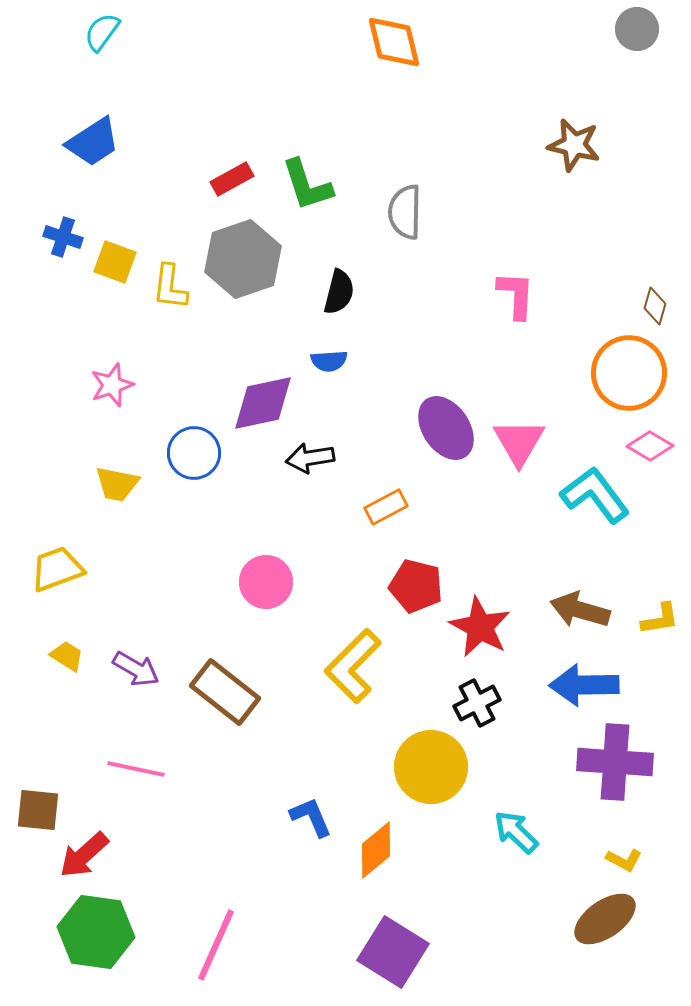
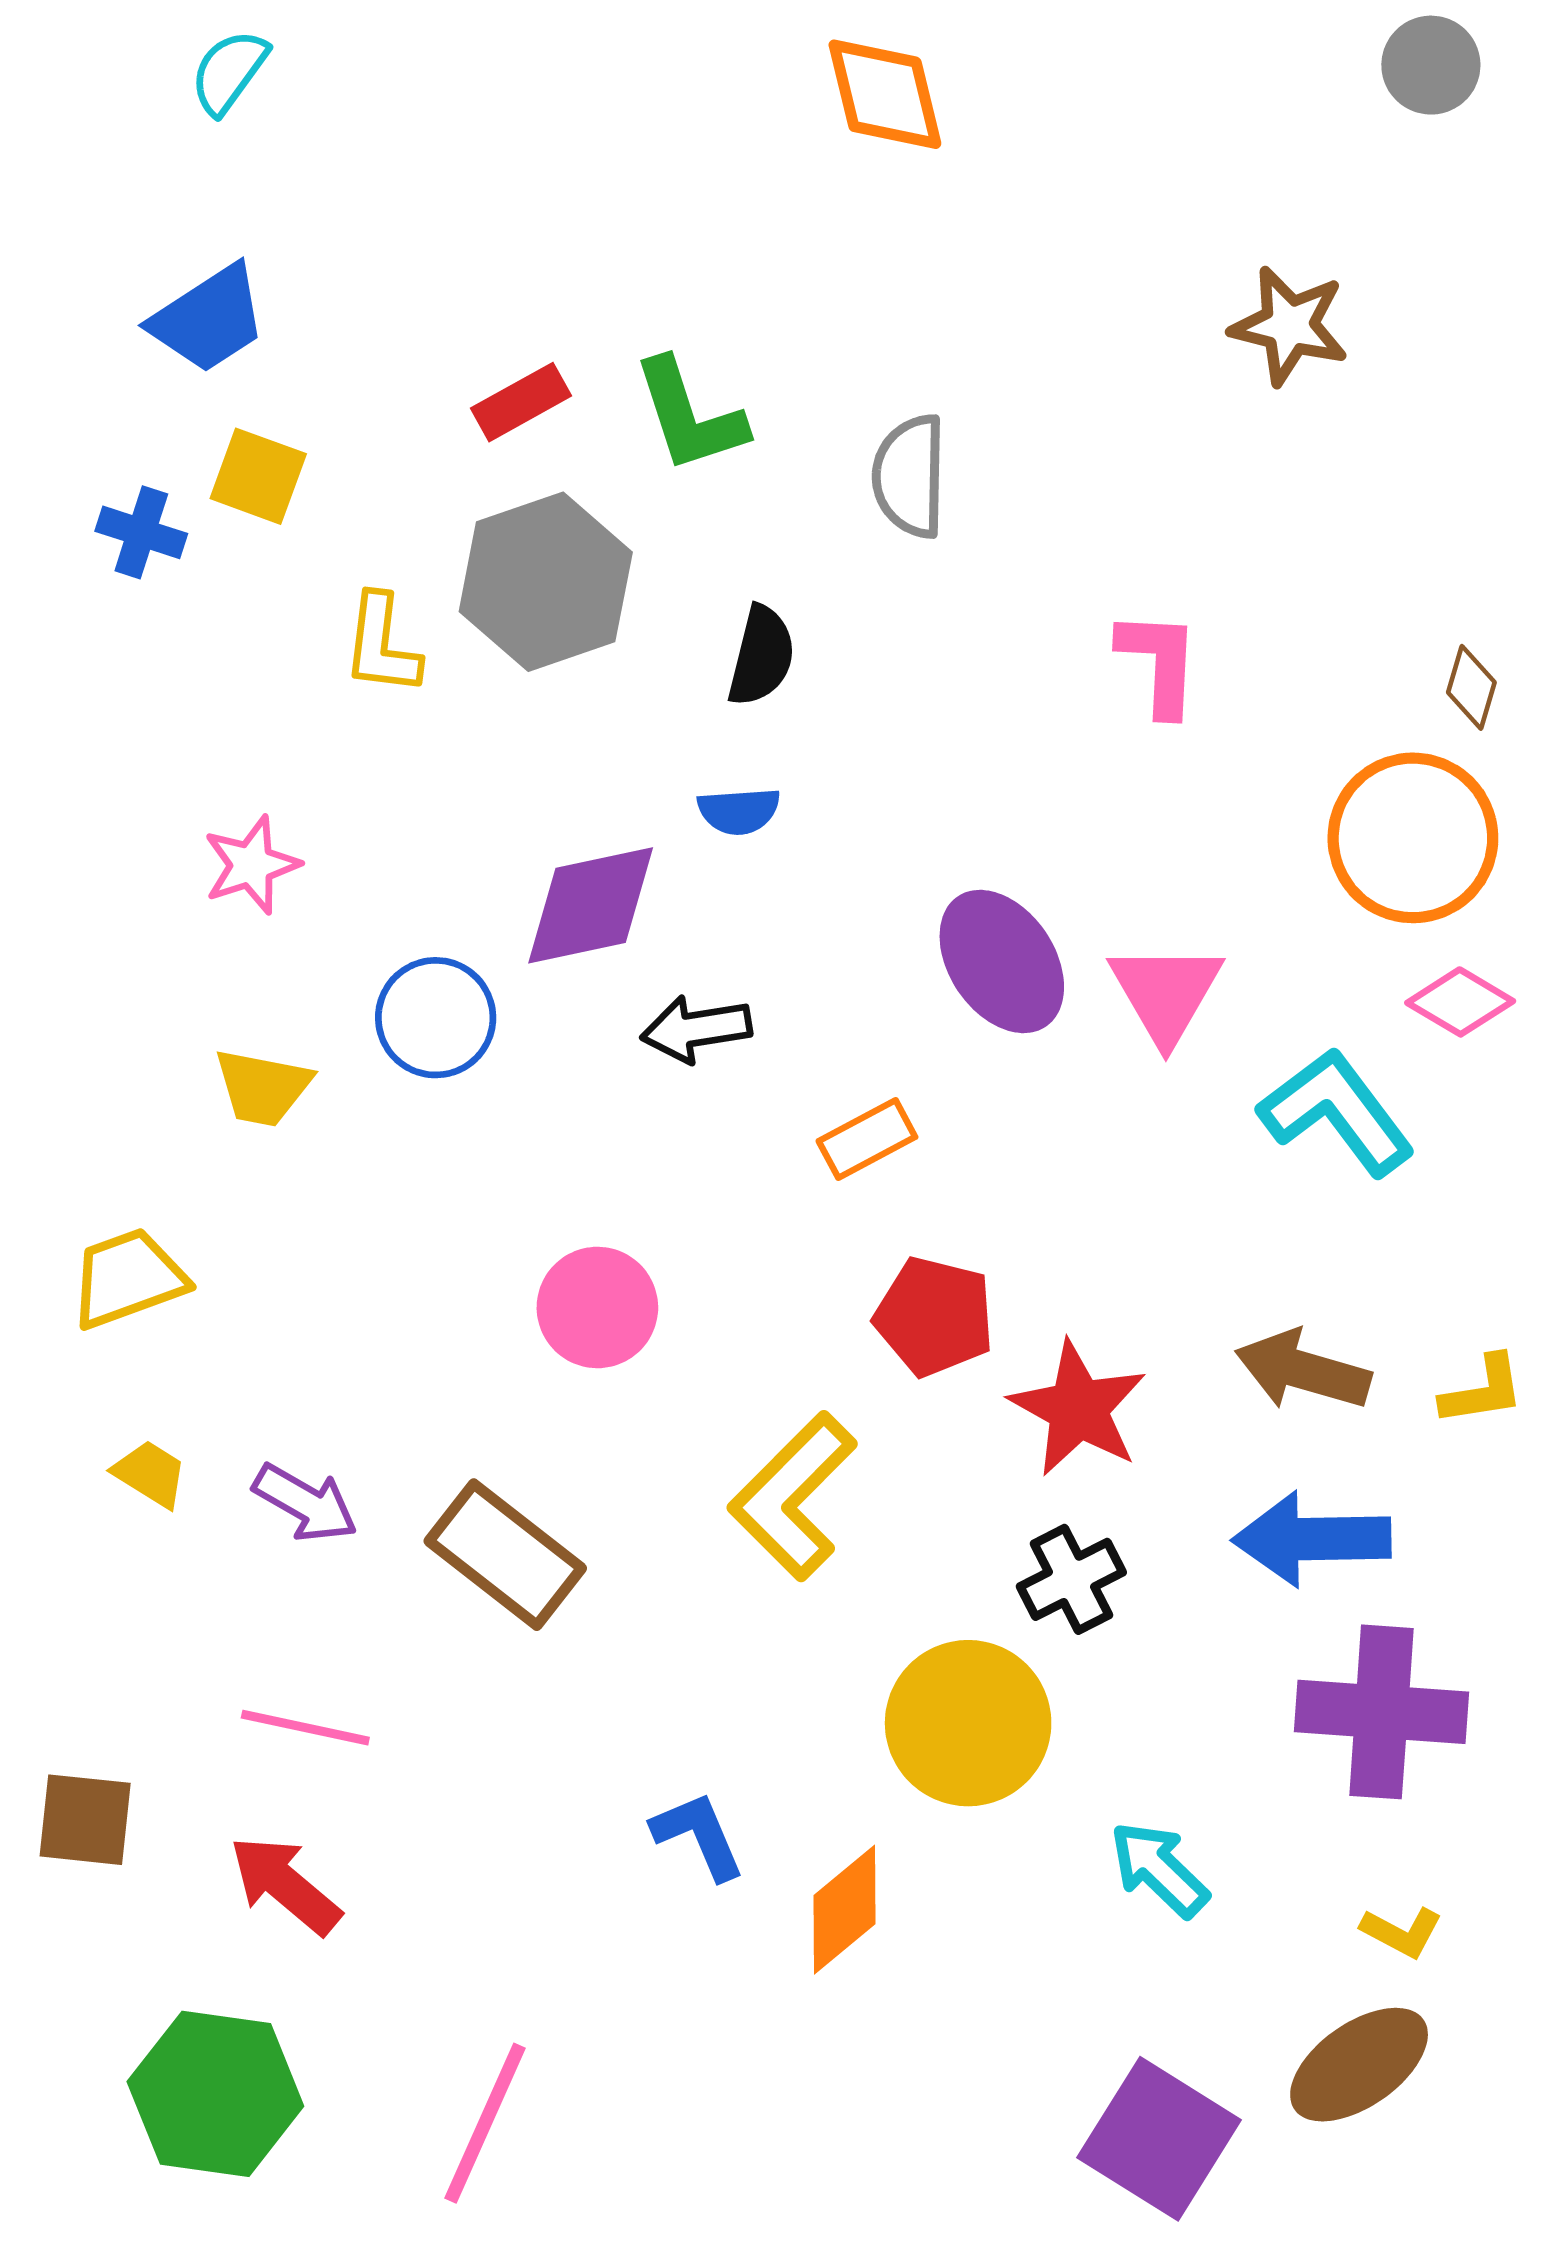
yellow square: (115, 262) -> (258, 476), moved
red arrow: (84, 855) -> (285, 1885), moved, turned 82
purple square: (393, 952) -> (1159, 2139), moved

